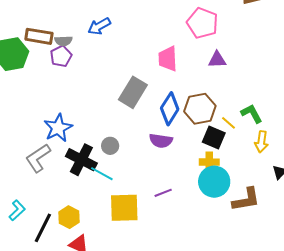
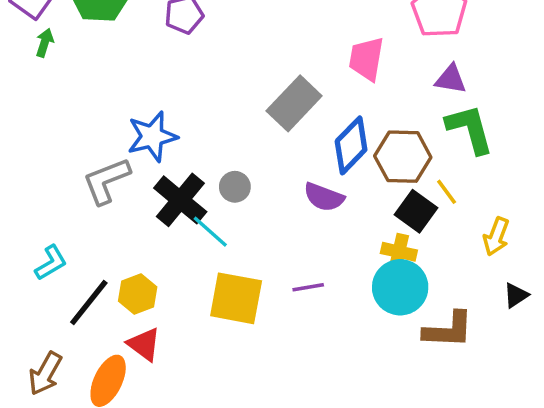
green L-shape: (252, 114) -> (470, 129), moved, size x1.4

